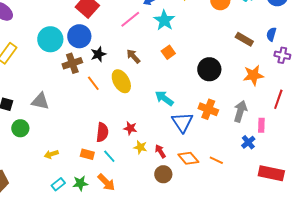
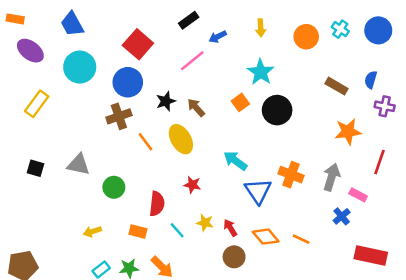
cyan star: (164, 20) -> (261, 72), moved
cyan circle: (50, 39) -> (80, 67), moved
black star: (98, 54) -> (166, 101), moved
black circle: (209, 69) -> (277, 110), moved
pink rectangle: (261, 125) -> (358, 195), turned -64
green circle: (20, 128) -> (114, 187), moved
red star: (130, 128) -> (192, 185), moved
cyan line: (109, 156) -> (177, 230), moved

